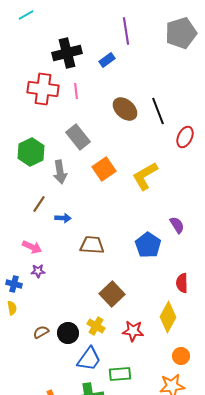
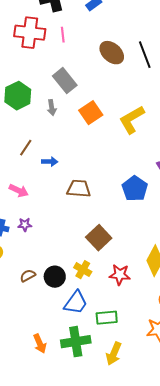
gray arrow: (60, 172) -> (52, 108), moved, size x0.7
purple star: (38, 271) -> (25, 225), moved

